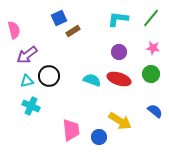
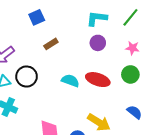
brown rectangle: (73, 31) -> (51, 44), moved
purple circle: (119, 52) -> (98, 43), moved

